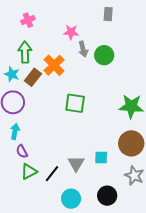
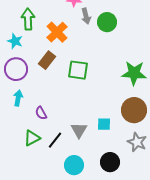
brown rectangle: (33, 77) -> (47, 60), moved
purple semicircle: (22, 151) -> (41, 113), moved

